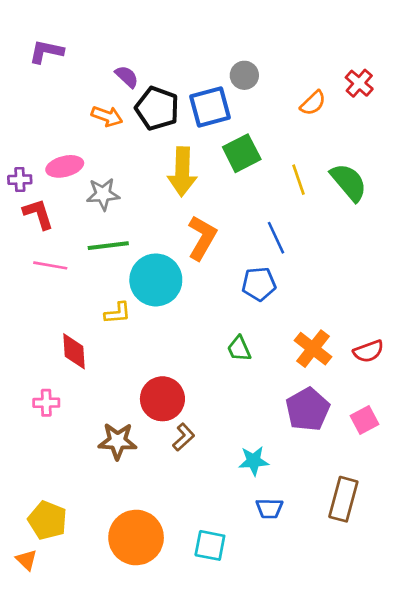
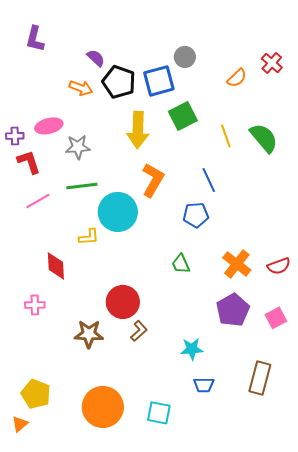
purple L-shape: (46, 52) -> (35, 39), turned -88
pink line: (50, 265) -> (38, 201), turned -40
orange triangle: (26, 560) -> (20, 424), turned 36

